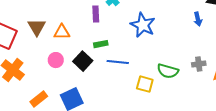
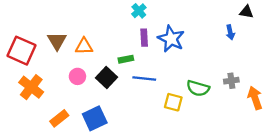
purple rectangle: (96, 14) -> (144, 38), moved

